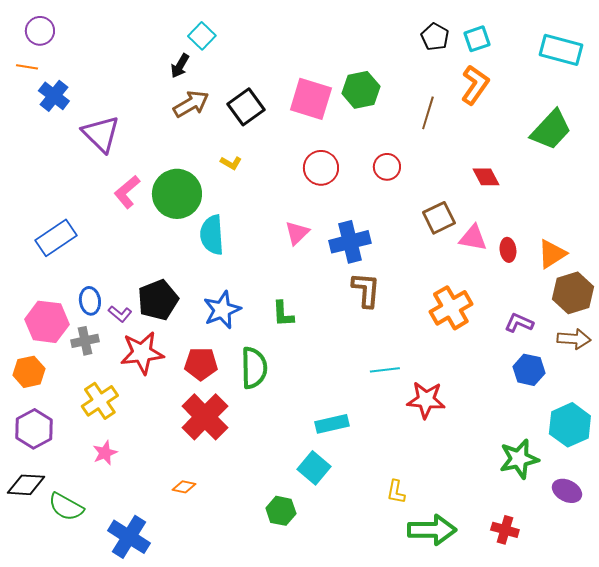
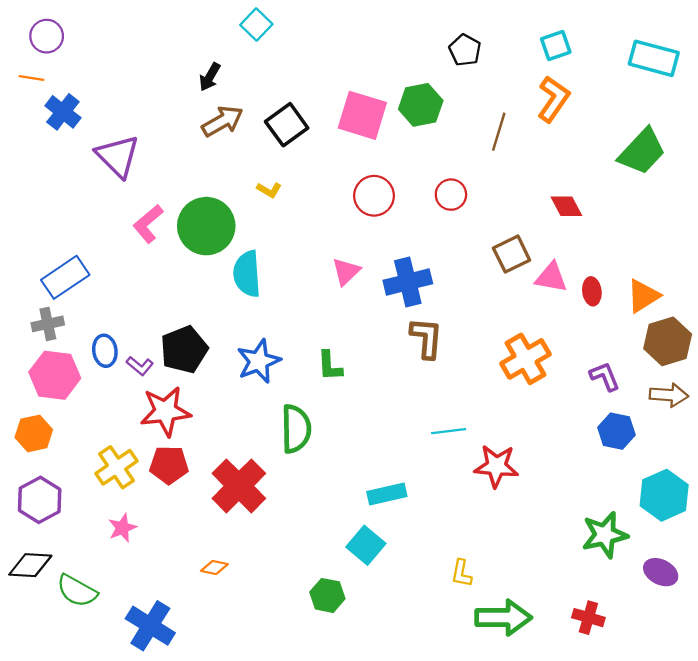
cyan square: (202, 36) -> (256, 24), moved
black pentagon: (435, 37) -> (465, 50), moved
purple L-shape: (519, 323) -> (605, 376), turned 44
gray cross: (85, 341) -> (48, 324), moved
red pentagon: (201, 364) -> (169, 465), moved

